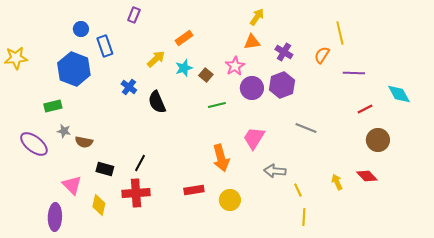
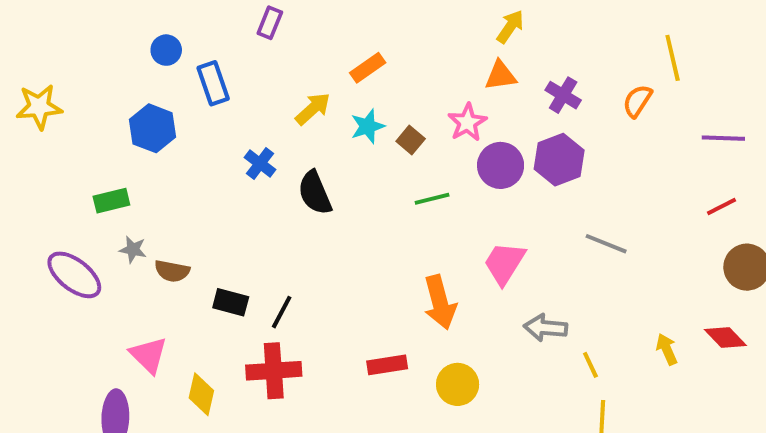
blue hexagon: (74, 69) -> (153, 128), size x0.7
purple line: (354, 73) -> (723, 138), moved
black rectangle: (105, 169) -> (231, 302), moved

